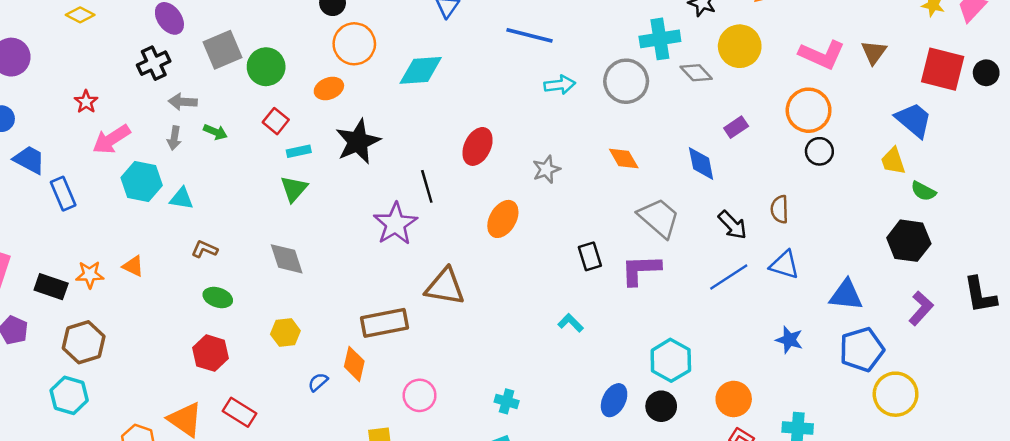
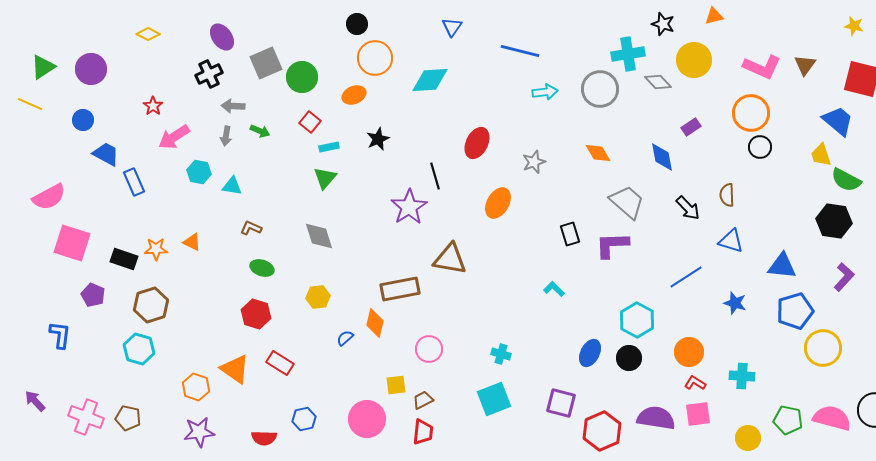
black star: (358, 142) -> (378, 139), size x0.6
cyan hexagon: (142, 182) -> (199, 172), size x0.7
green semicircle: (923, 191) -> (846, 180), size x1.4
blue line: (729, 277) -> (686, 277), moved

